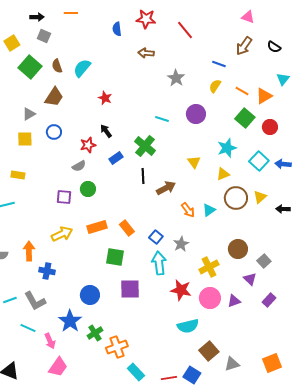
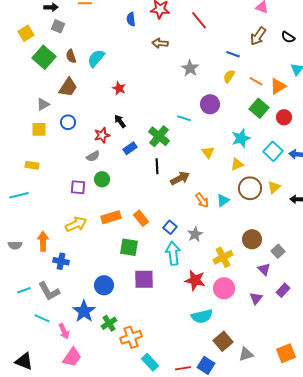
cyan line: (162, 119) -> (184, 118), moved
purple triangle: (234, 301) -> (256, 298), moved, turned -32

